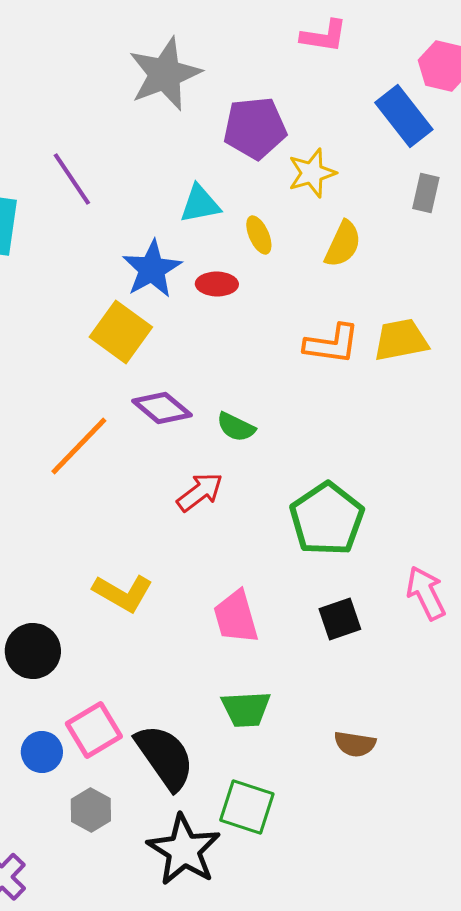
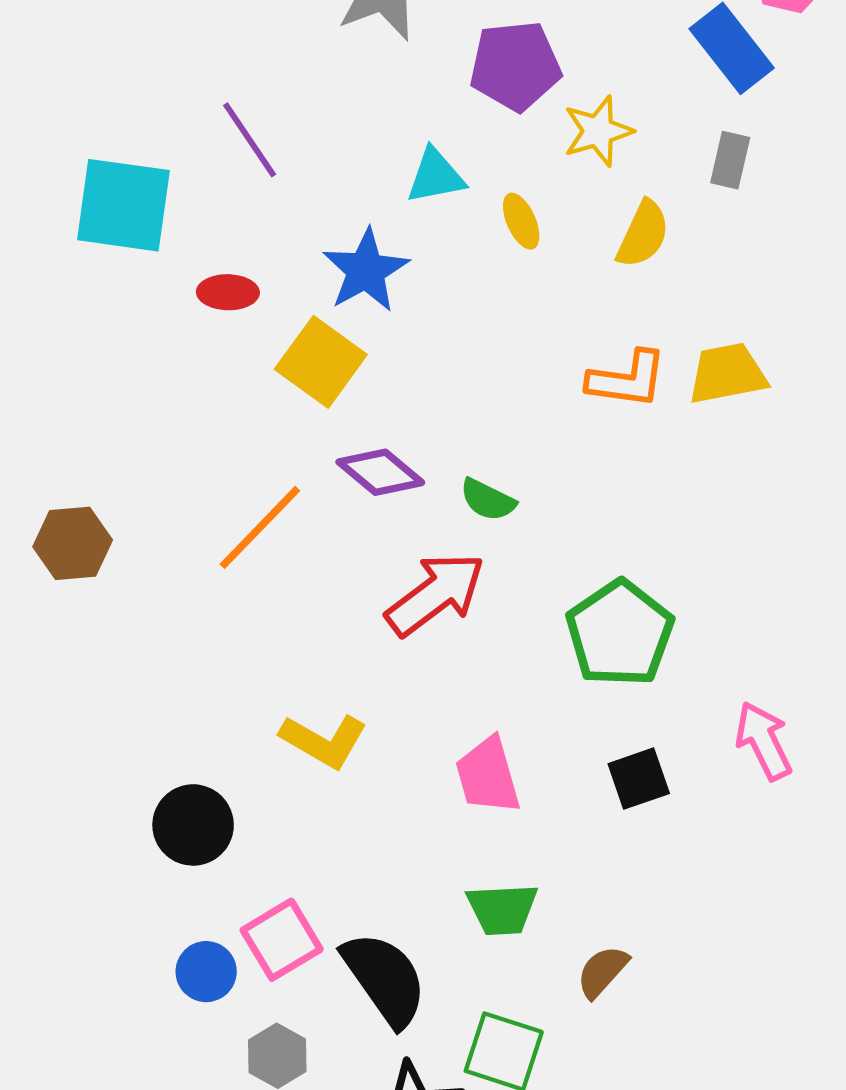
gray rectangle: (426, 193) -> (730, 160), moved
red ellipse: (217, 284) -> (228, 292), moved
red arrow: (200, 492) -> (435, 594), size x1.5
brown semicircle: (355, 744) -> (602, 972), moved, turned 123

